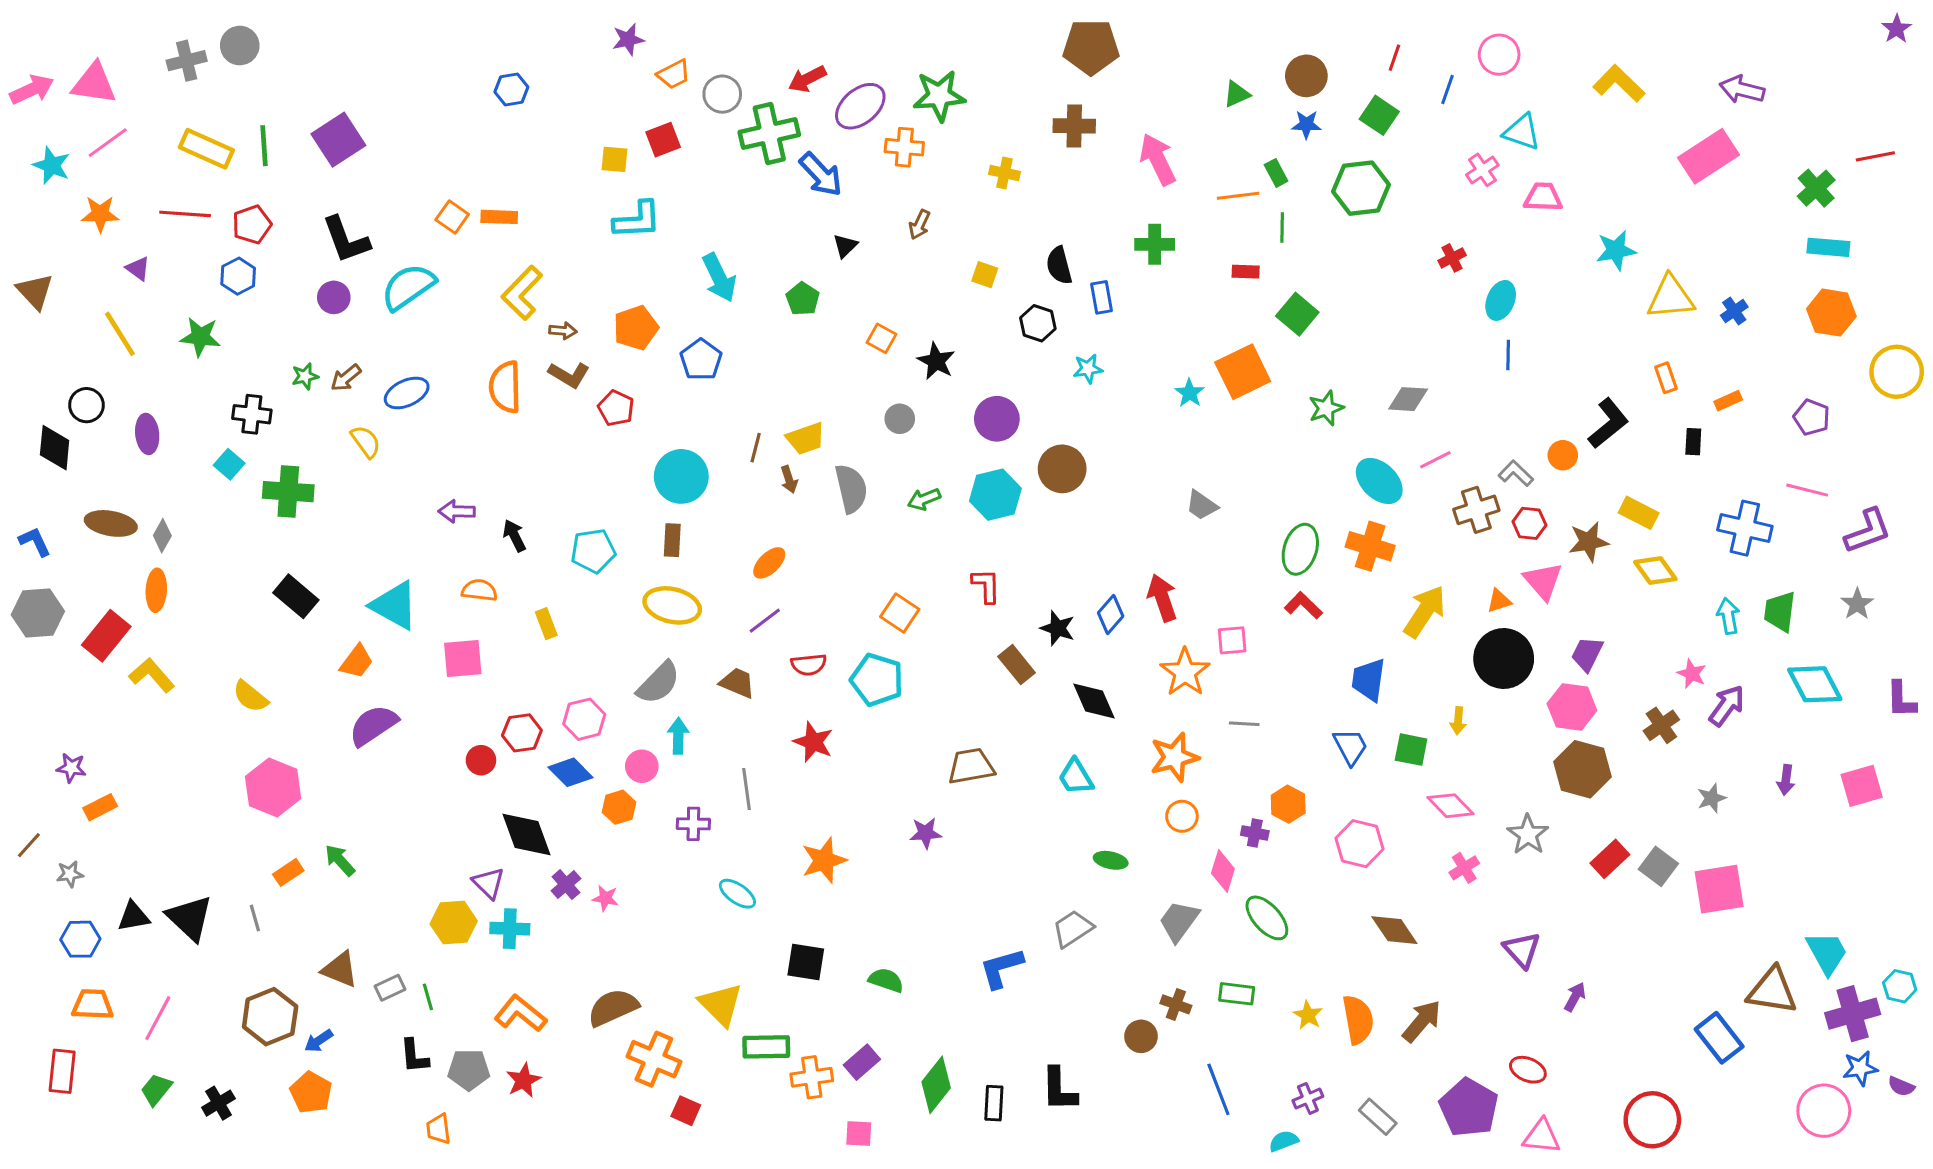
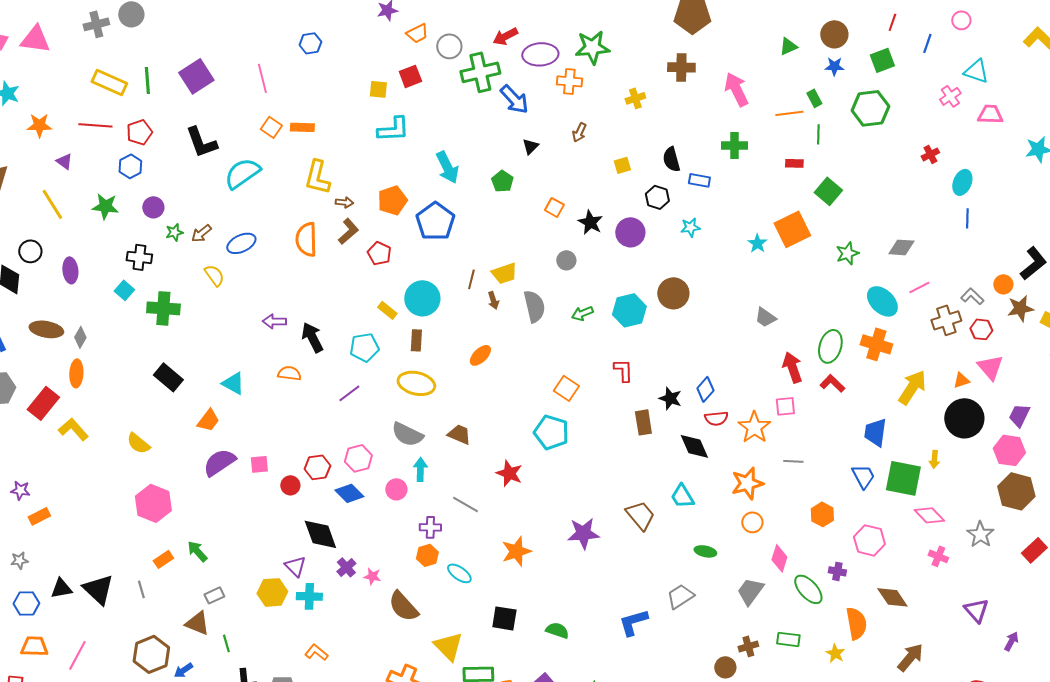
pink circle: (1499, 55) -> (961, 20), size x0.7
purple ellipse: (860, 106) -> (540, 54), turned 36
green square: (1379, 115) -> (882, 60), turned 35
pink line: (108, 143) -> (262, 78), moved, turned -68
yellow cross: (1004, 173) -> (635, 98), turned -30
yellow square: (985, 275) -> (622, 165), turned -36
yellow L-shape: (522, 293) -> (317, 177), turned -30
purple circle: (334, 297) -> (153, 207), moved
blue rectangle: (1102, 297) -> (699, 180), turned -70
blue pentagon: (701, 360) -> (435, 221), size x1.4
brown L-shape: (569, 375) -> (348, 231), turned -72
purple circle: (997, 419) -> (630, 232), moved
black arrow: (514, 536) -> (312, 337), size x1.4
brown star: (1589, 542) -> (1020, 308), moved
red arrow: (1162, 598) -> (792, 367), moved
cyan triangle: (394, 605) -> (233, 383), size x0.7
purple line: (765, 621) -> (349, 393), moved
yellow rectangle: (546, 624) -> (387, 310), moved, turned -30
pink square: (463, 659) -> (259, 464), moved, size x0.7
red semicircle: (809, 665) -> (716, 418), moved
brown rectangle: (1017, 665) -> (643, 422), turned 30
gray semicircle: (659, 683) -> (407, 434), turned 72
green square: (1411, 750) -> (903, 478), size x1.6
brown trapezoid: (971, 766) -> (640, 515), moved, turned 60
gray line: (747, 789) -> (465, 504), turned -52
orange hexagon: (619, 807) -> (427, 555), moved
purple star: (926, 833) -> (583, 533), size x1.5
purple cross: (1255, 833) -> (837, 571), moved
pink cross: (1464, 868) -> (938, 556), turned -36
gray rectangle: (390, 988) -> (214, 595), moved
green line: (428, 997) -> (226, 643), moved
brown cross: (1176, 1004) -> (748, 646), turned -36
brown semicircle: (613, 1007) -> (403, 606), moved, turned -108
orange L-shape: (520, 1014) -> (316, 652), size x0.7
orange semicircle: (1358, 1020) -> (856, 623), moved

